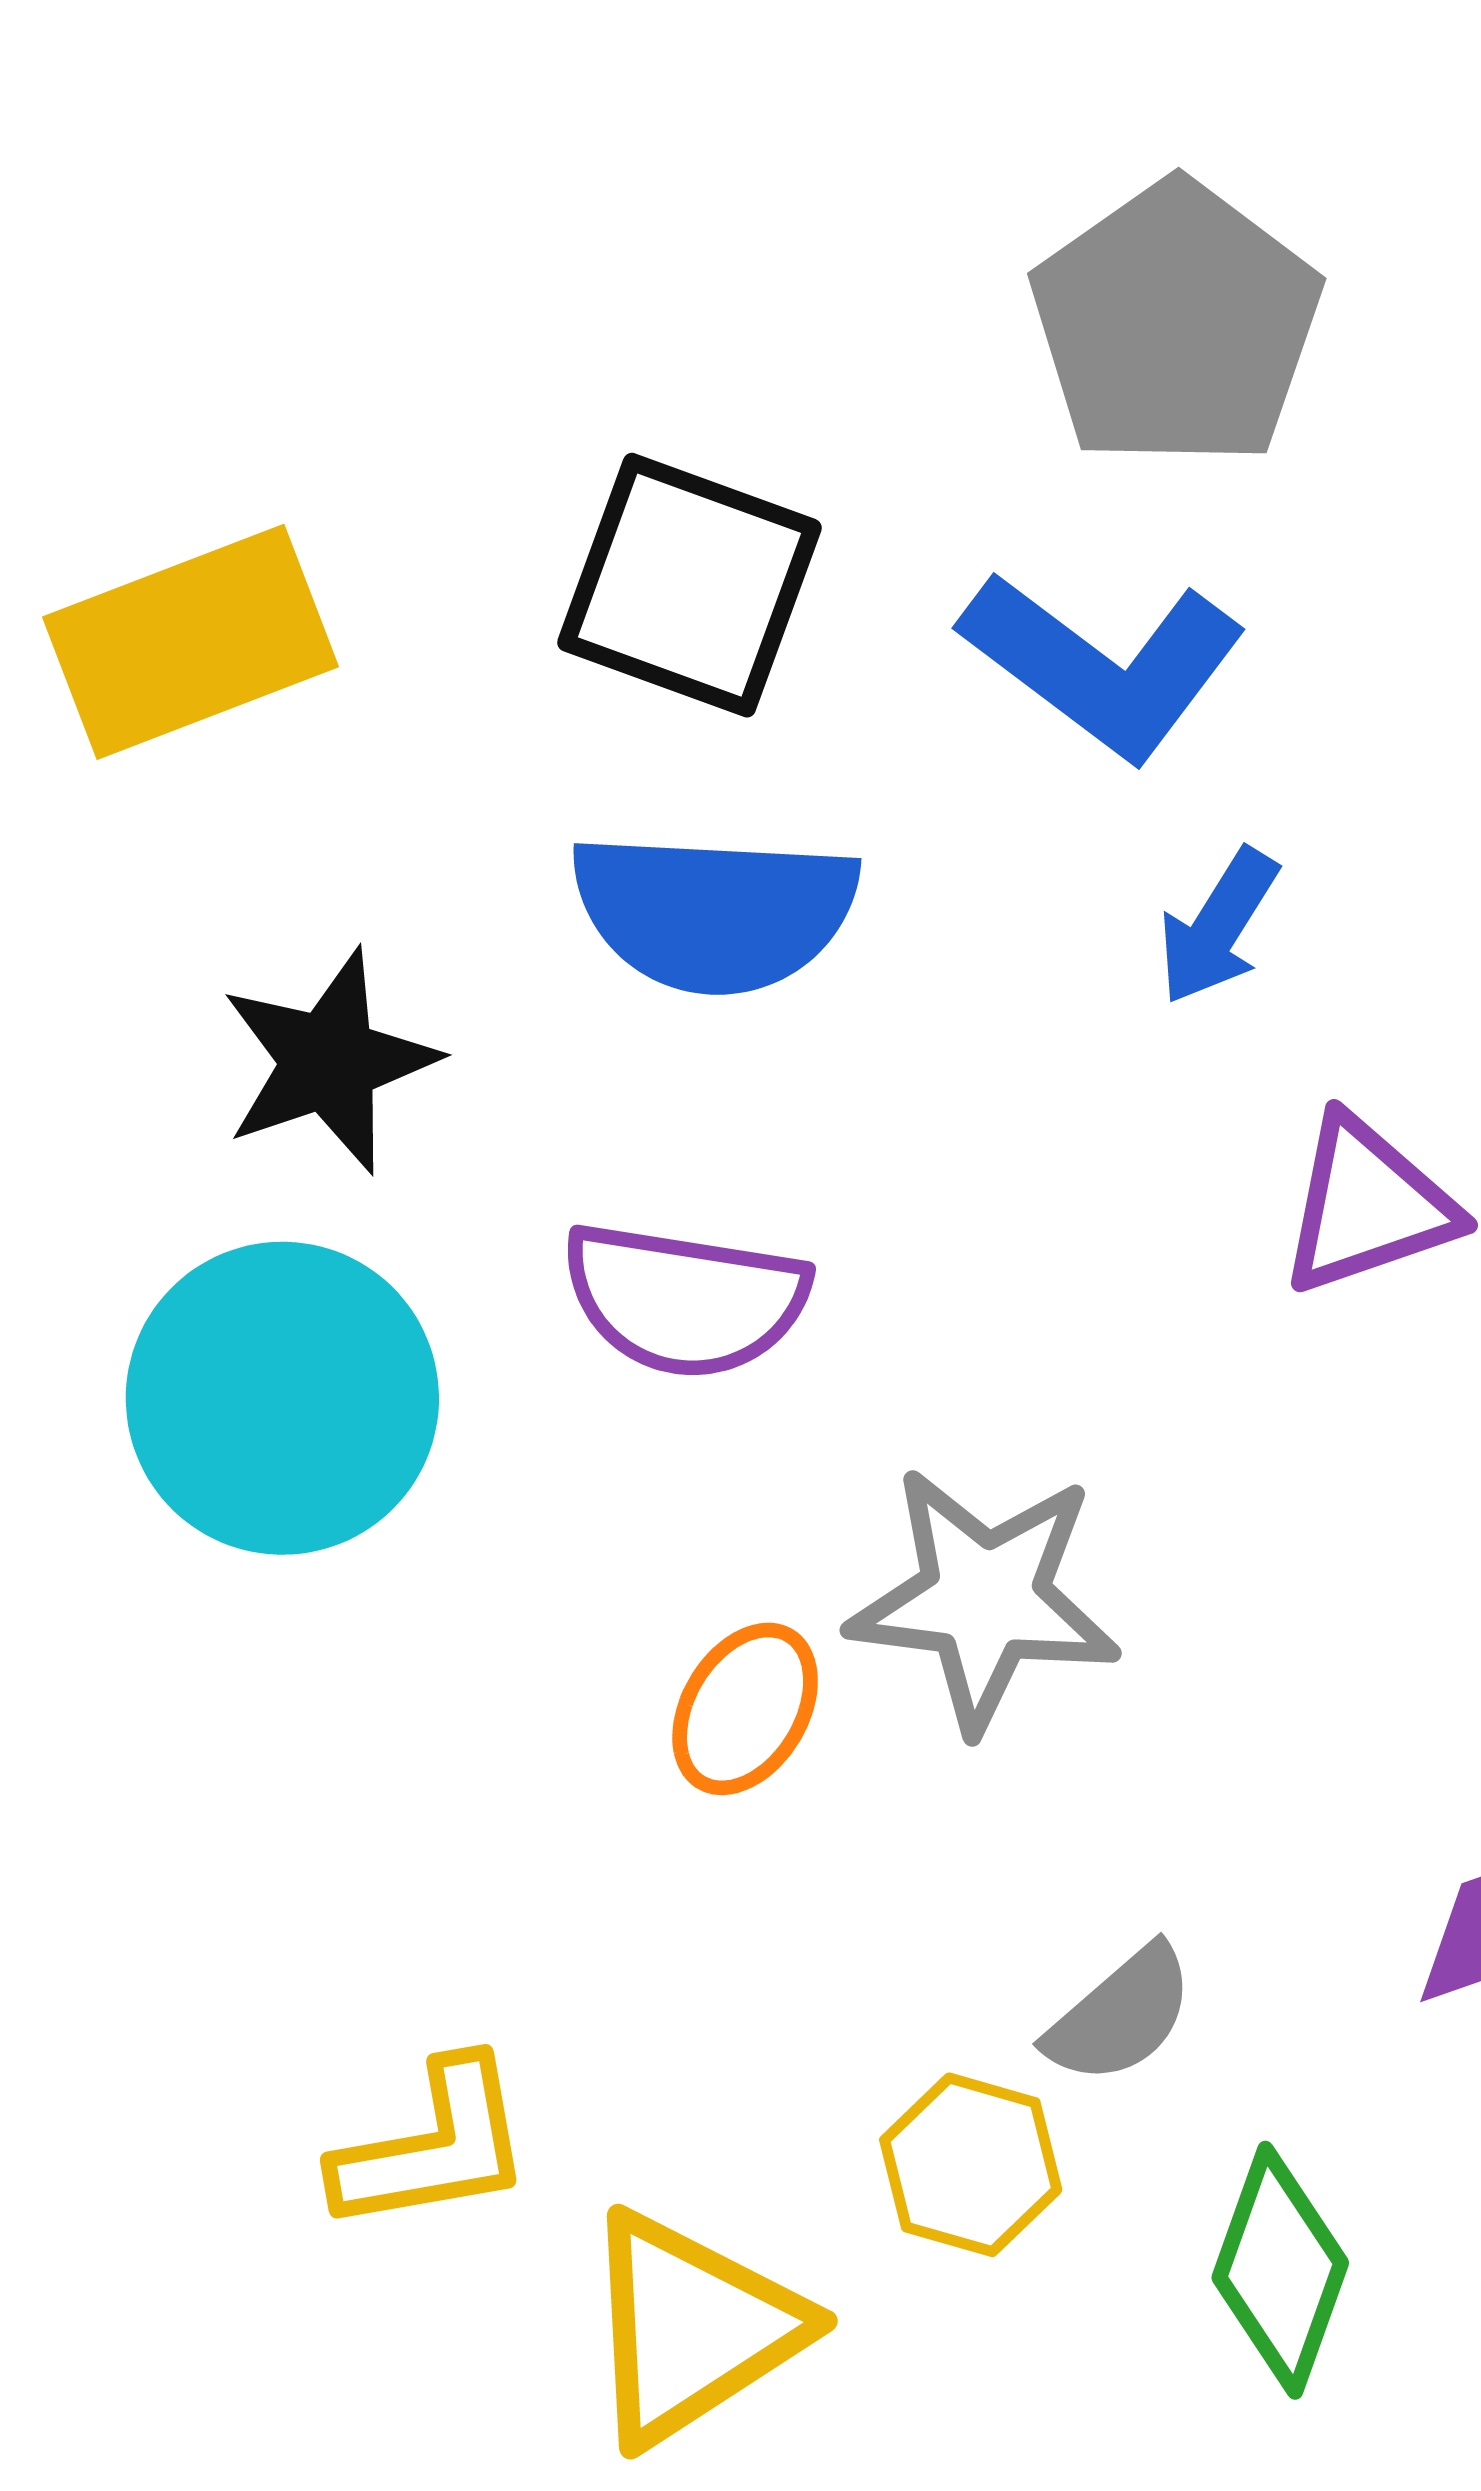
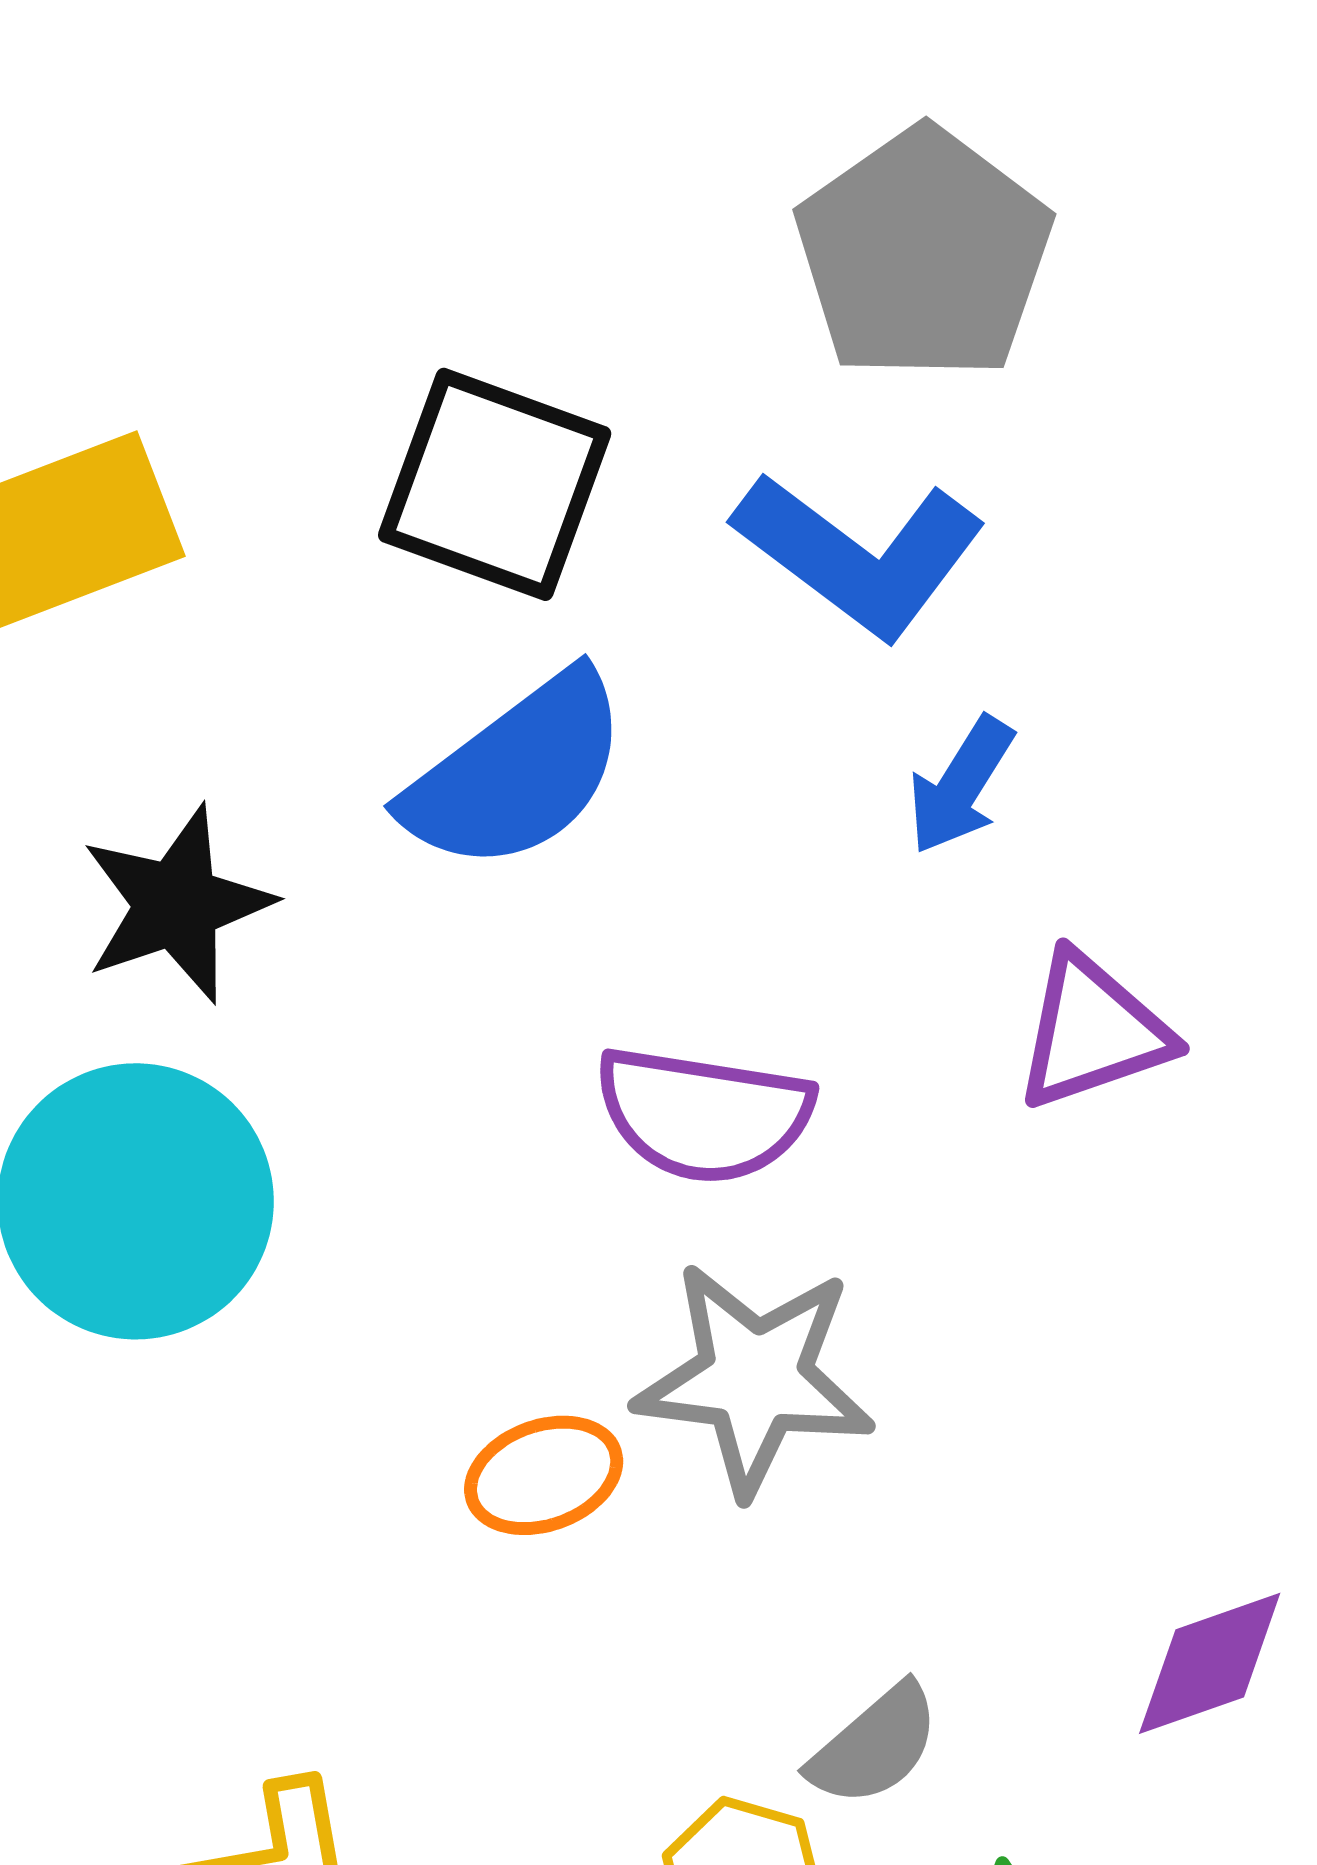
blue semicircle: (714, 912) -> (517, 772), turned -40
purple semicircle: (685, 1300) -> (704, 1114), moved
orange ellipse: (745, 1709) -> (544, 1475), turned 39

